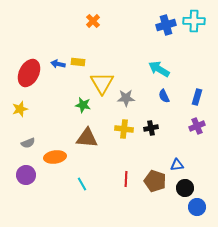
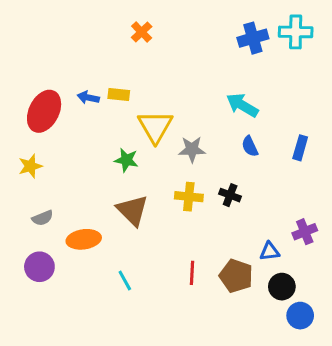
purple cross: (197, 126) -> (305, 232), moved
black cross: (151, 128) -> (230, 195), turned 32
brown triangle: (87, 138) -> (132, 210), turned 40

